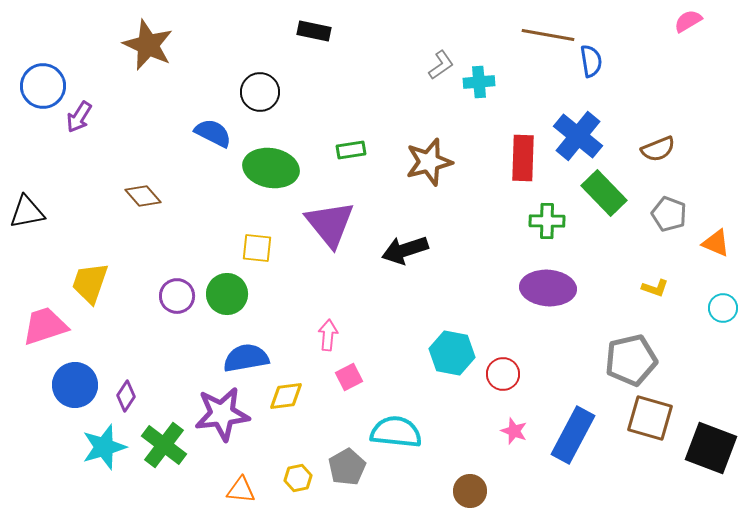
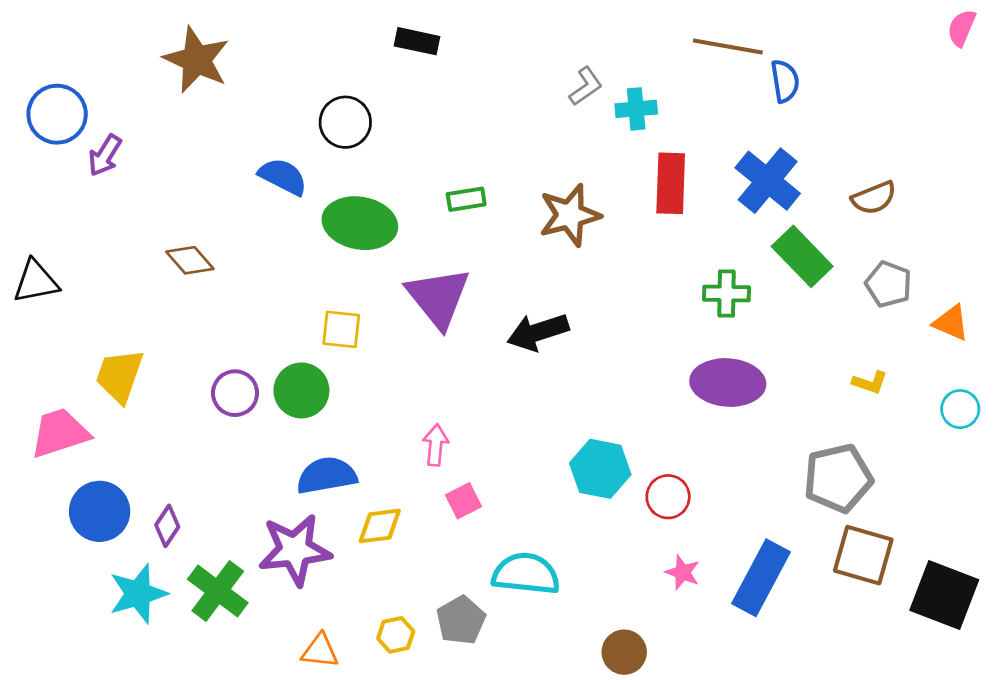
pink semicircle: (688, 21) -> (962, 28), moved, turned -36
red rectangle: (523, 158) -> (671, 183), moved

